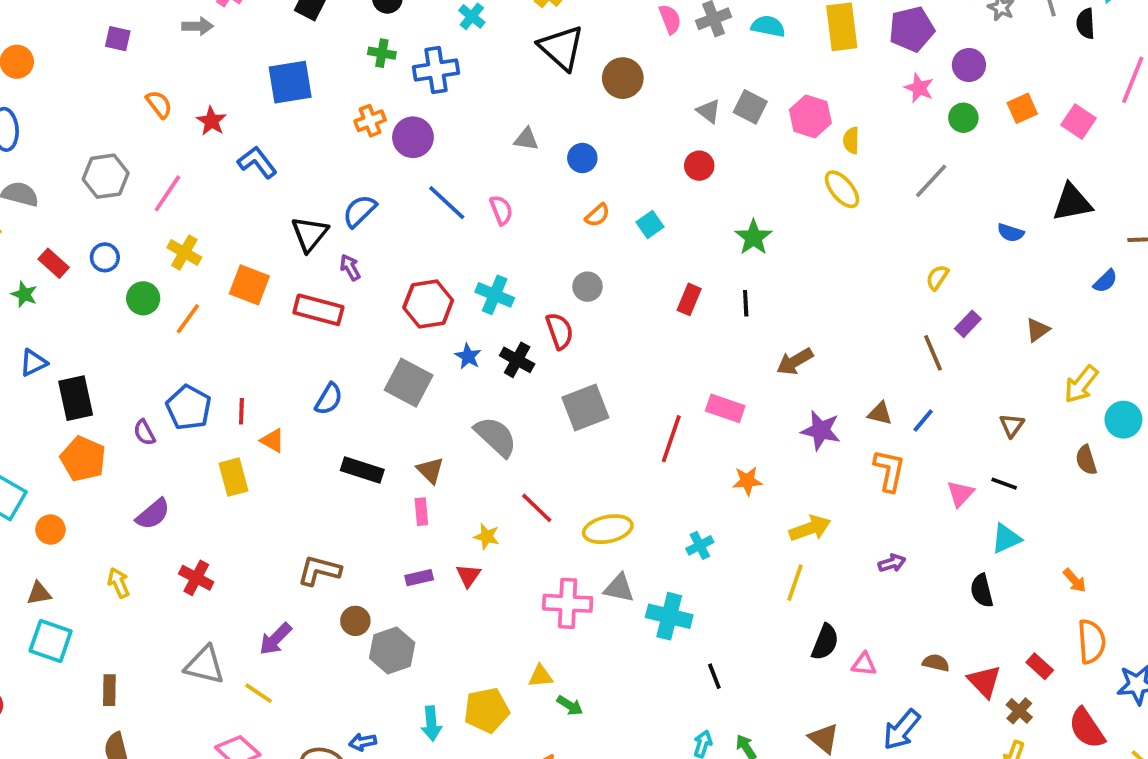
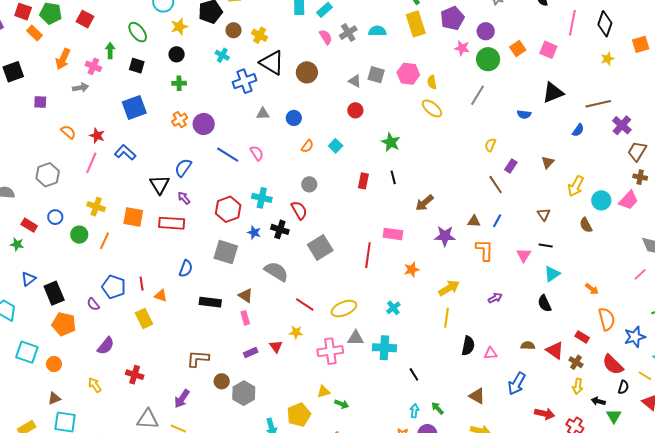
blue cross: (436, 70) -> (245, 81), moved
green circle: (963, 118) -> (488, 59), size x1.5
pink line: (167, 193) -> (91, 163), moved
yellow star: (487, 536) -> (296, 332), moved

